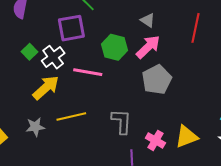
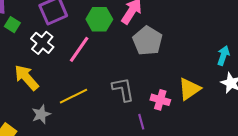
green square: (29, 52) -> (12, 25), moved
pink line: (88, 72) -> (79, 49), turned -52
yellow arrow: (46, 88) -> (27, 78), moved, turned -76

